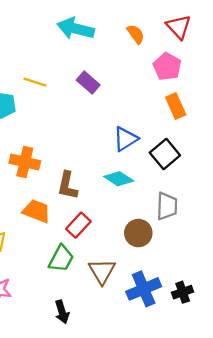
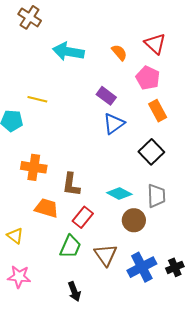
purple rectangle: (88, 82) -> (106, 96), moved
blue triangle: (125, 139) -> (114, 124), moved
cyan diamond: (119, 179) -> (119, 194), moved

